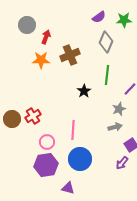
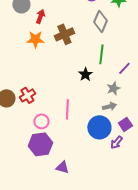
black star: (84, 91) -> (85, 74), moved
blue circle: (80, 159) -> (99, 127), moved

